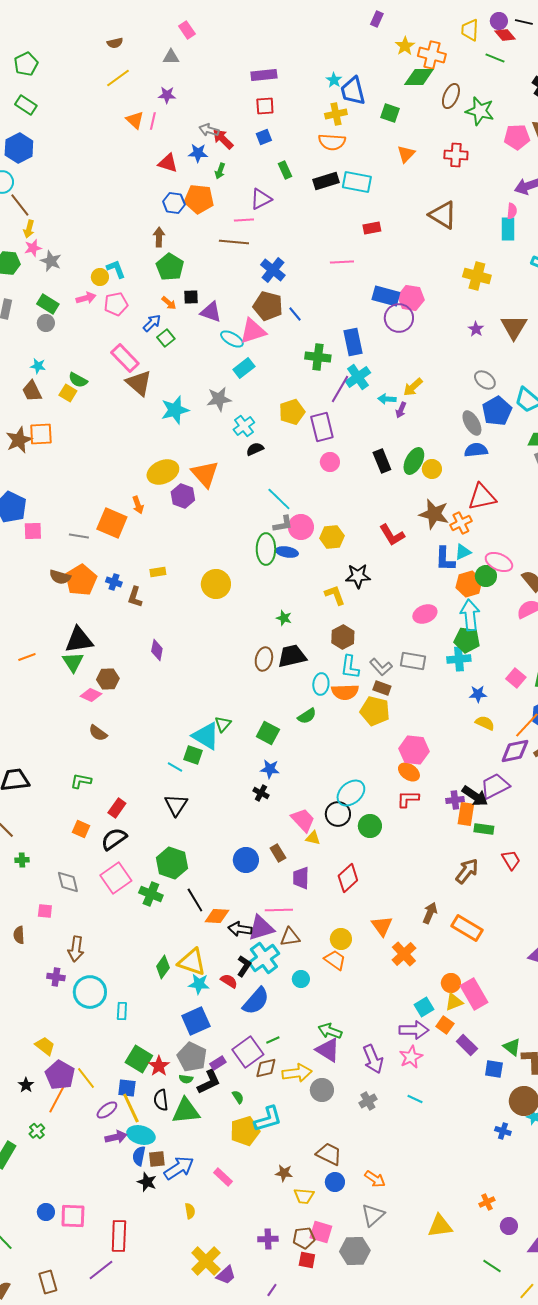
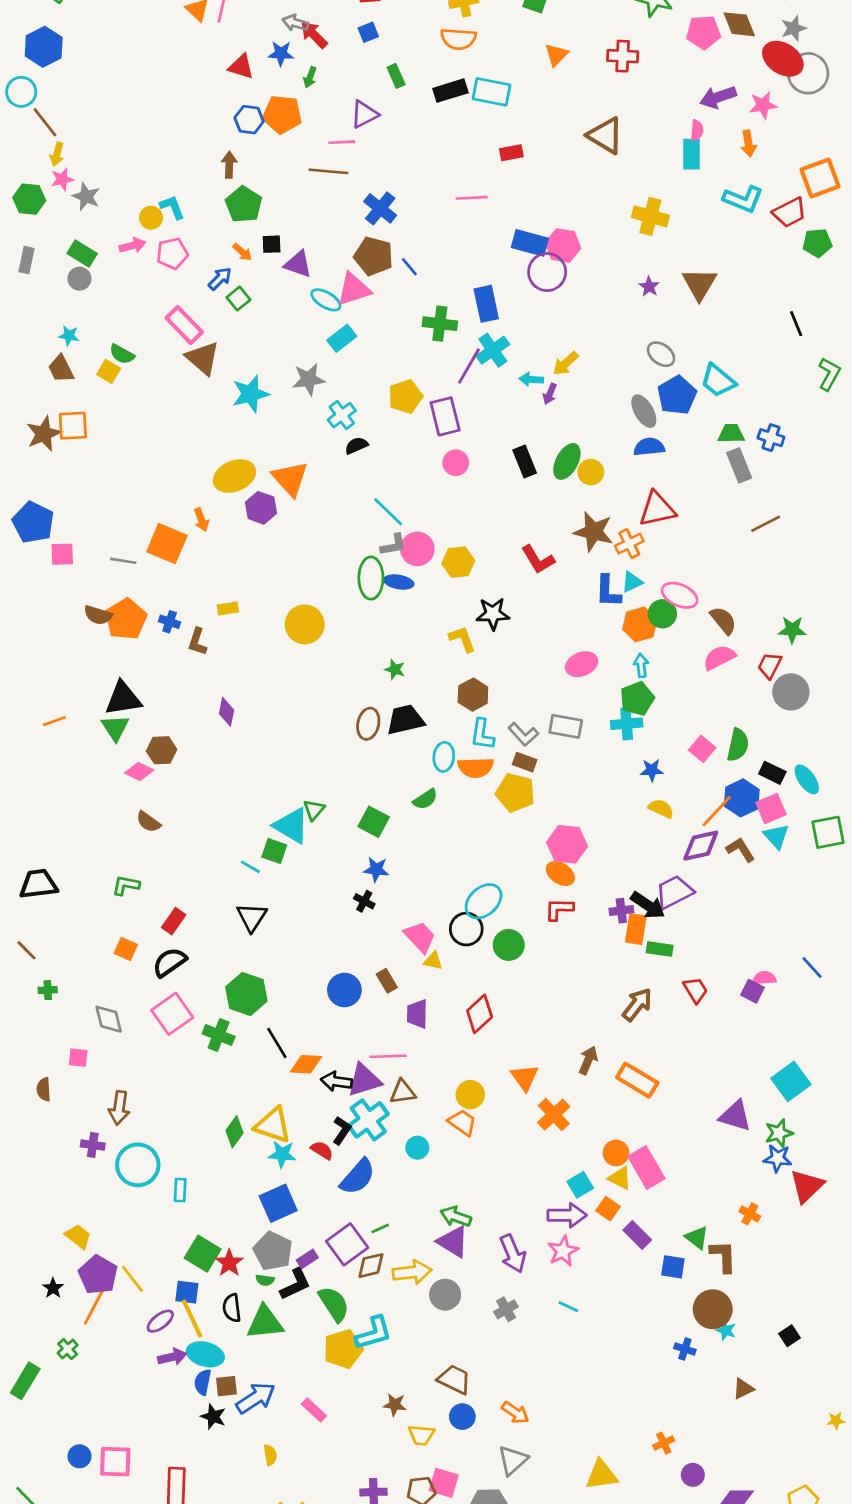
cyan arrow: (470, 615) -> (641, 665), size x0.6
green pentagon: (467, 640) -> (637, 699), turned -30
yellow triangle: (454, 1002) -> (620, 1178), turned 48
green semicircle: (238, 1097) -> (334, 1304), size x2.0

